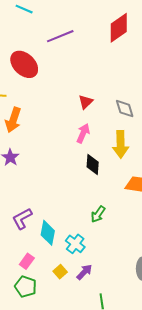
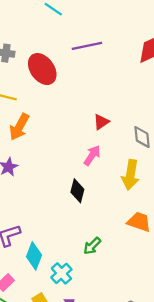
black diamond: (93, 164) -> (77, 191), moved

